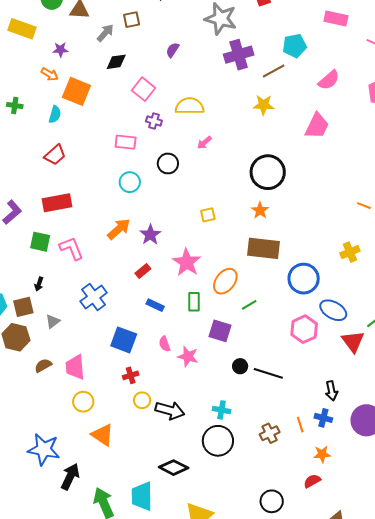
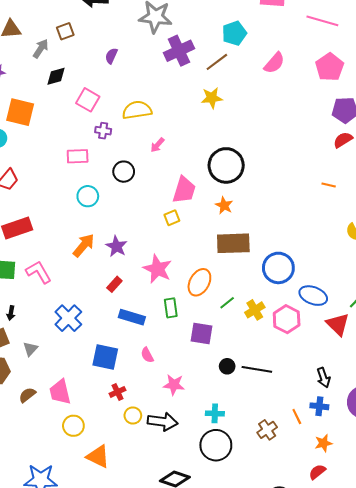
pink trapezoid: (317, 126) -> (184, 190), moved
yellow cross: (350, 252) -> (255, 310), moved
blue rectangle: (155, 305) -> (132, 317), size x1.4
pink star: (188, 356) -> (174, 385), moved

